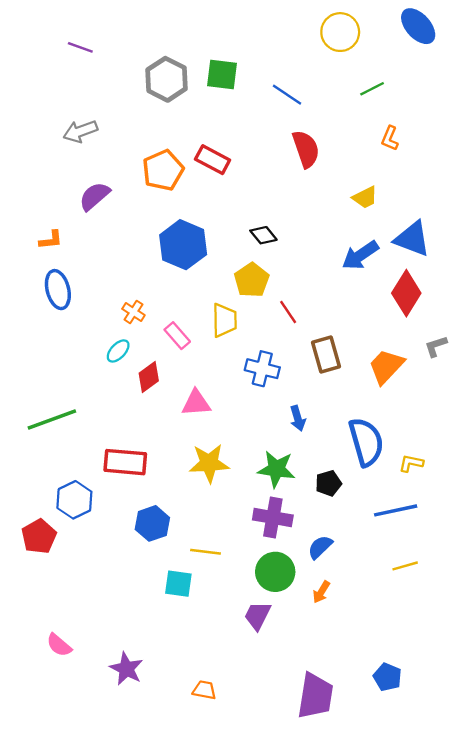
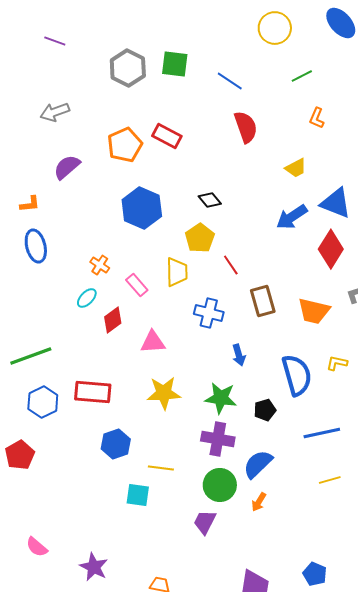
orange trapezoid: (386, 366) -> (314, 311), turned -120
yellow L-shape: (411, 463) -> (337, 363), moved
blue hexagon: (74, 500) -> (43, 402), moved
blue semicircle: (320, 547) -> (258, 464), size x1.4

